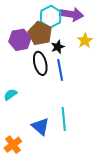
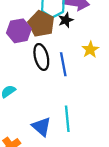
yellow star: (85, 41) -> (90, 50), moved
black star: (58, 47) -> (66, 20), moved

